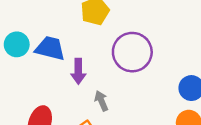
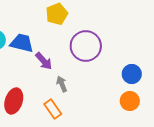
purple arrow: (78, 71) -> (44, 61), turned -42

